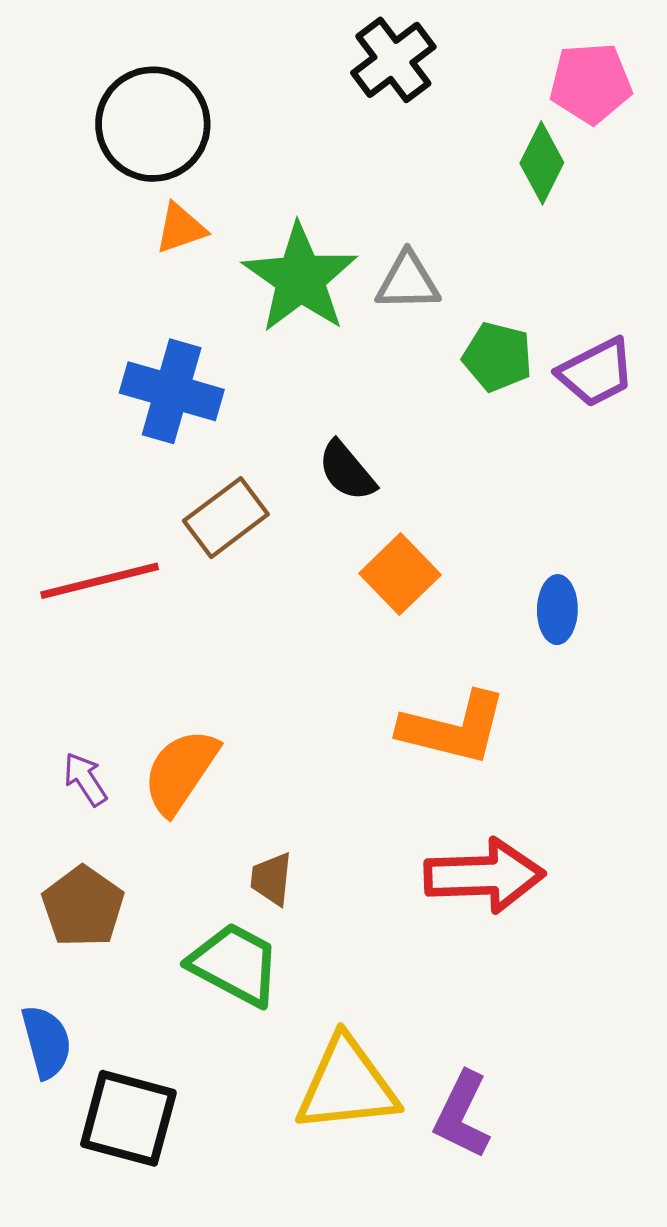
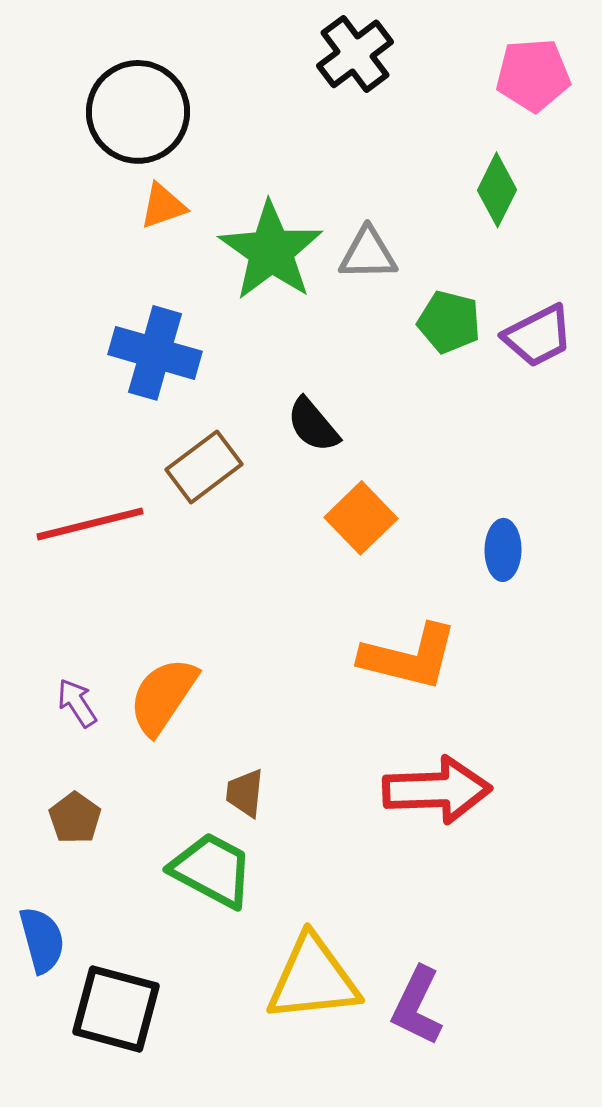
green diamond: (542, 163) -> (497, 190), moved
brown pentagon: (83, 907) -> (75, 818), size x0.7

